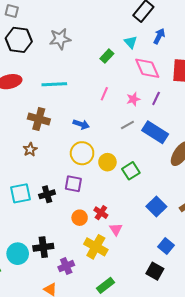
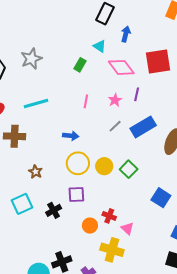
brown cross: (39, 119) -> (15, 136), moved
blue rectangle: (155, 132) -> (143, 127), turned -50
brown star: (30, 150) -> (35, 172), moved
cyan square: (20, 193) -> (22, 204), moved

